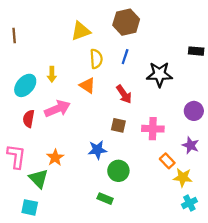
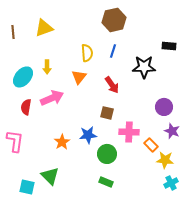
yellow triangle: (81, 31) -> (44, 28), moved
black rectangle: (196, 51) -> (169, 46), moved
orange triangle: (87, 85) -> (79, 77), turned 35
purple circle: (194, 111) -> (164, 107), moved
pink cross: (153, 129) -> (129, 132), moved
orange star: (55, 158) -> (62, 142), moved
green triangle: (39, 179) -> (50, 176), moved
green rectangle: (105, 199) -> (106, 182), moved

